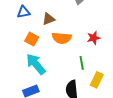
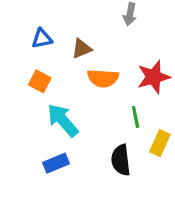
red star: (94, 38) -> (154, 77), size x1.5
orange square: (32, 39) -> (40, 81), moved

